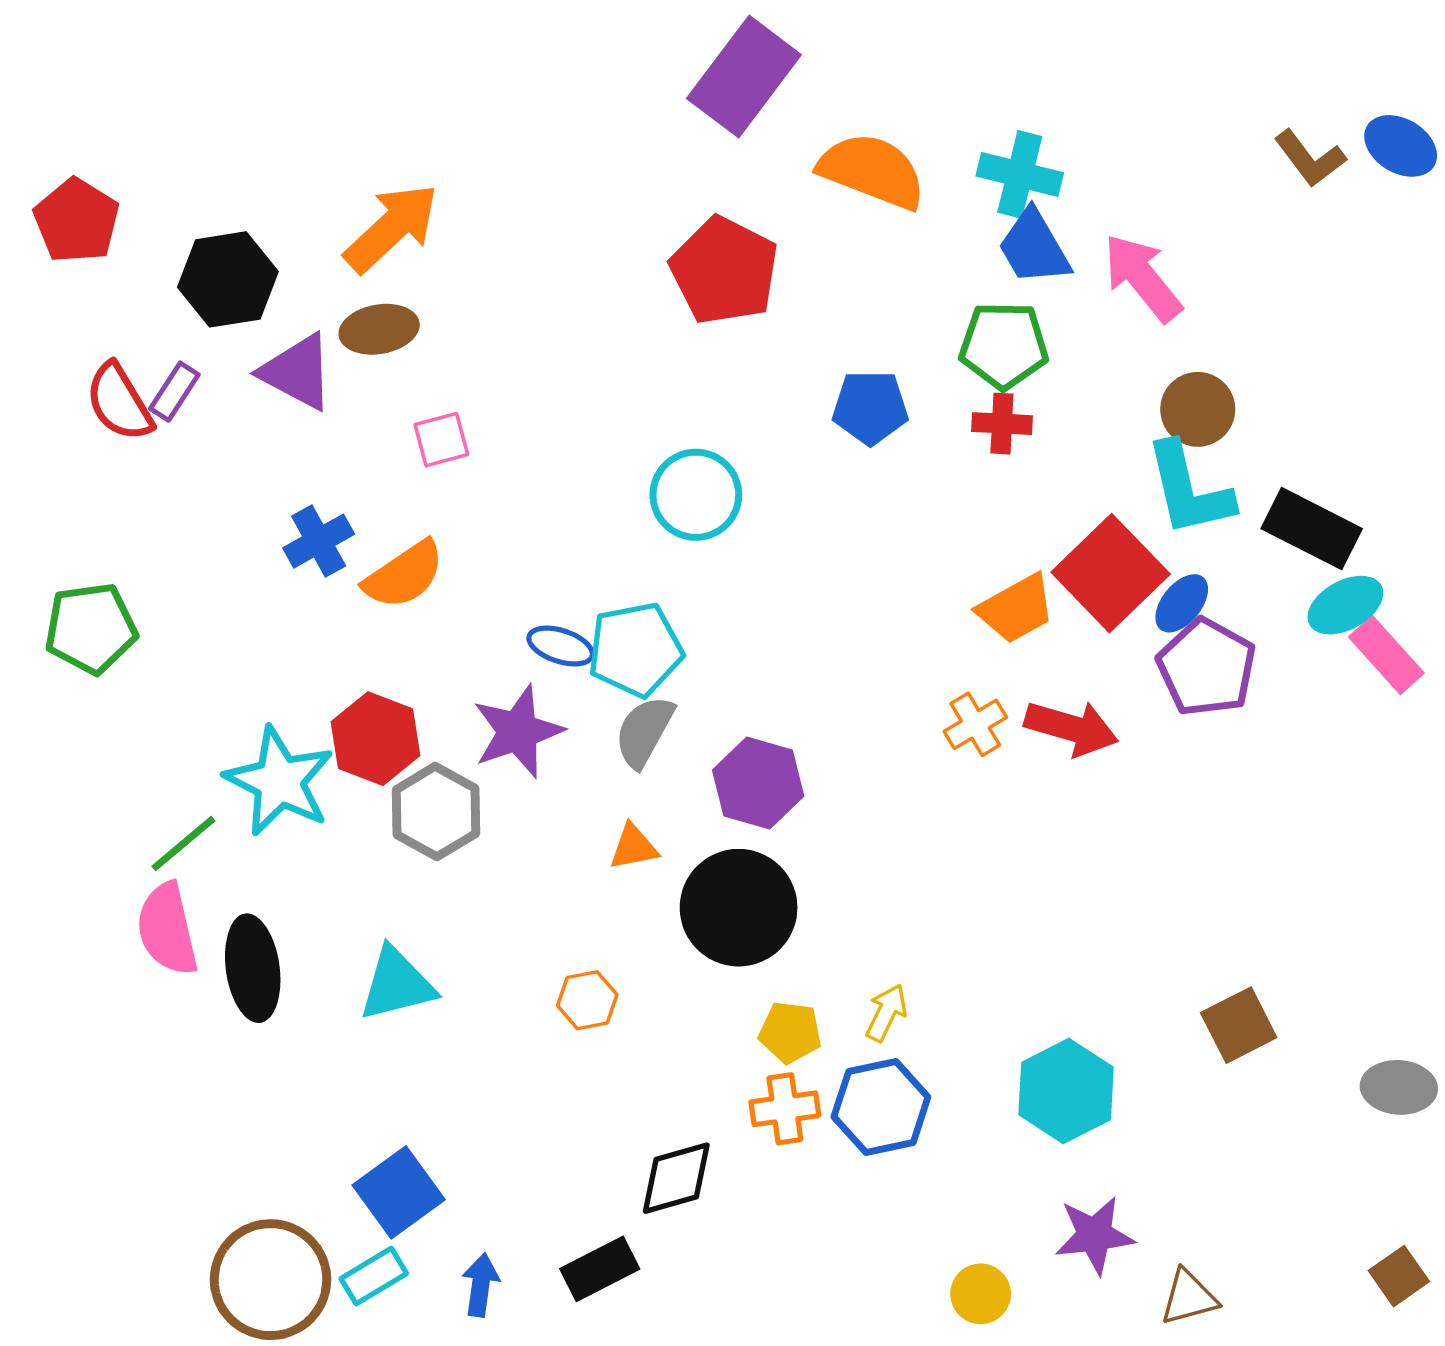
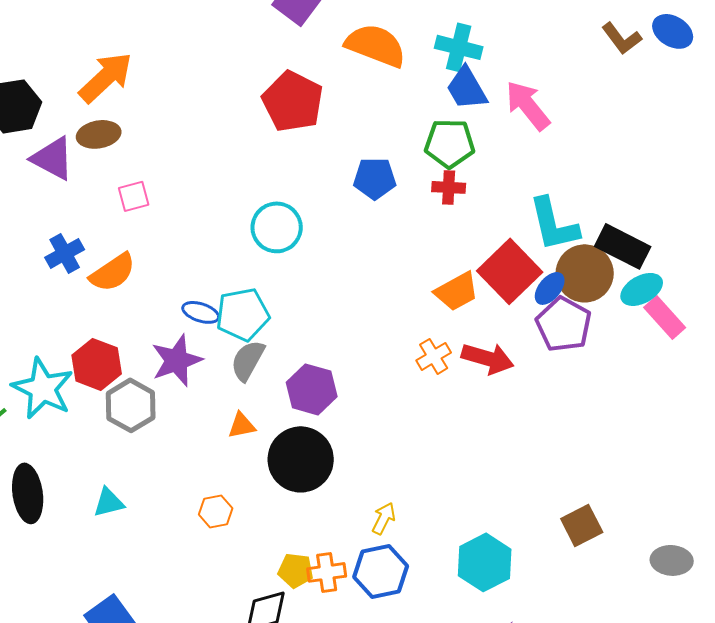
brown circle: (1198, 409) -> (585, 273), moved, size x1.4
cyan triangle: (397, 984) -> (109, 502), size x0.7
yellow pentagon: (790, 1032) -> (296, 570), moved

